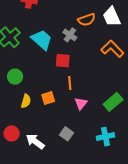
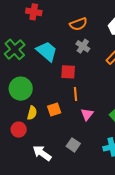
orange semicircle: (87, 20) -> (78, 24), moved
gray cross: (70, 35) -> (83, 46), moved
green circle: (15, 77) -> (21, 89), size x1.5
red circle: (12, 133) -> (19, 130), moved

